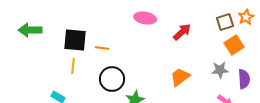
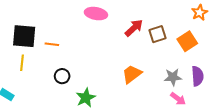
brown square: (225, 22) -> (158, 34), moved
gray star: (220, 70) -> (173, 77), moved
black circle: (112, 79) -> (62, 76), size x0.6

